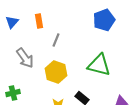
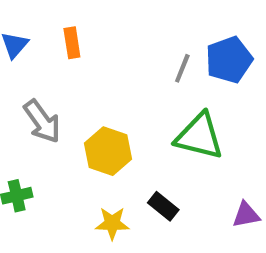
blue pentagon: (104, 20) -> (229, 60), moved
gray line: (56, 40) -> (182, 68), moved

